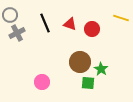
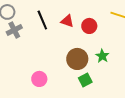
green star: (101, 69) -> (102, 56), moved
green square: (88, 83) -> (85, 80), turned -32

